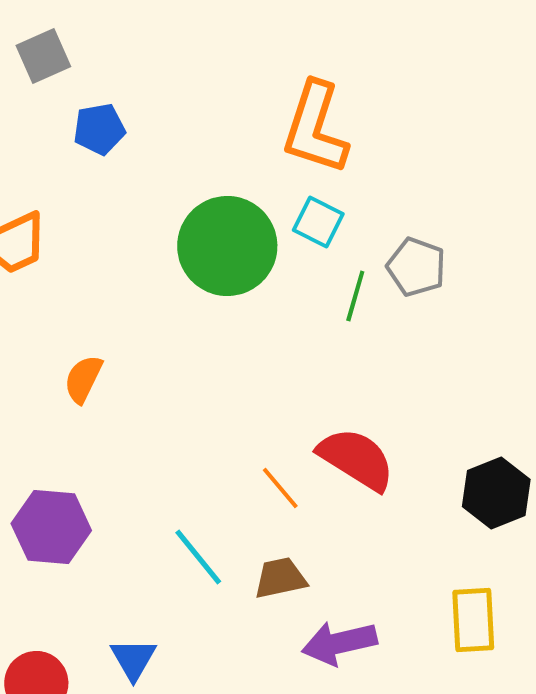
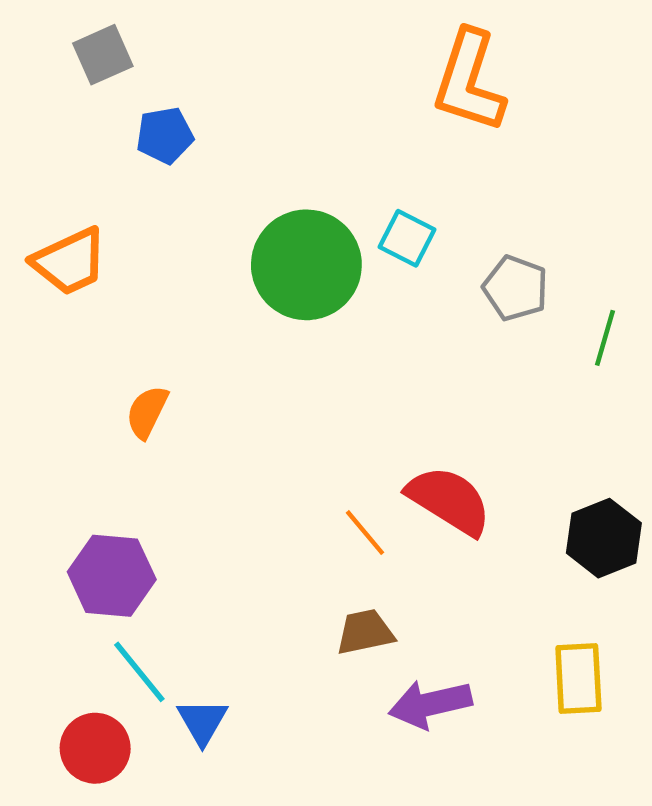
orange L-shape: (315, 128) -> (469, 81), moved
green line: (355, 296) -> (605, 338), moved
cyan line: (198, 557) -> (139, 672), moved

